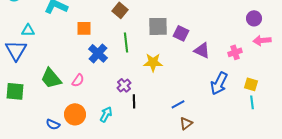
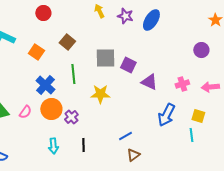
orange square: (84, 28) -> (36, 52), moved, turned 35
pink arrow: (262, 40) -> (210, 87), moved
black line: (134, 101) -> (83, 145), moved
cyan line: (252, 102) -> (191, 135), moved
orange circle: (75, 114) -> (51, 109), moved
cyan arrow: (106, 114) -> (53, 146), turned 147

